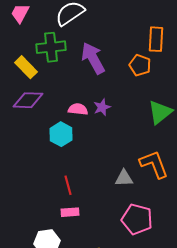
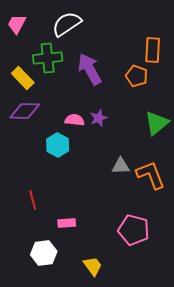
gray triangle: (124, 178) -> (121, 166), moved
red line: (68, 185) -> (33, 200), moved

